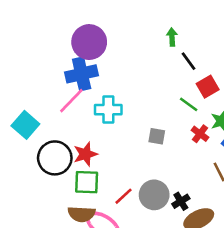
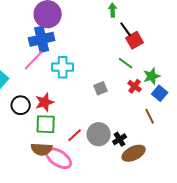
red square: (208, 87) -> (135, 40), moved
gray square: (157, 136) -> (101, 88), turned -32
black circle: (55, 158) -> (21, 105), size x0.7

